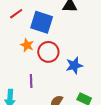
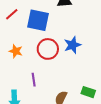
orange star: (27, 45) -> (16, 51), moved
blue star: (74, 65) -> (73, 45), moved

